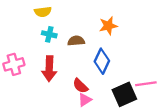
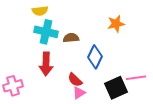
orange star: (108, 26) -> (116, 24), moved
cyan cross: (49, 34) -> (46, 32), size x1.6
pink cross: (14, 64) -> (13, 86), moved

